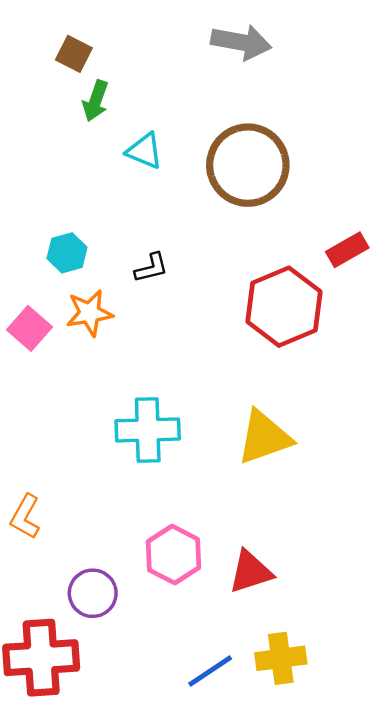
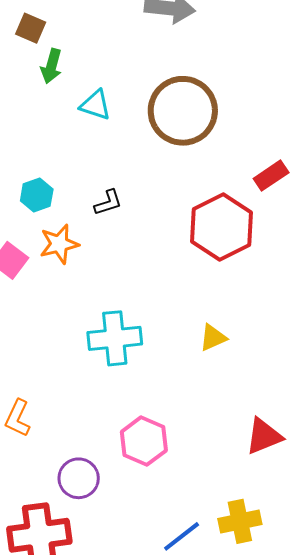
yellow triangle: (264, 437) -> (213, 338), size x0.6
red triangle: (251, 572) -> (264, 436), moved

